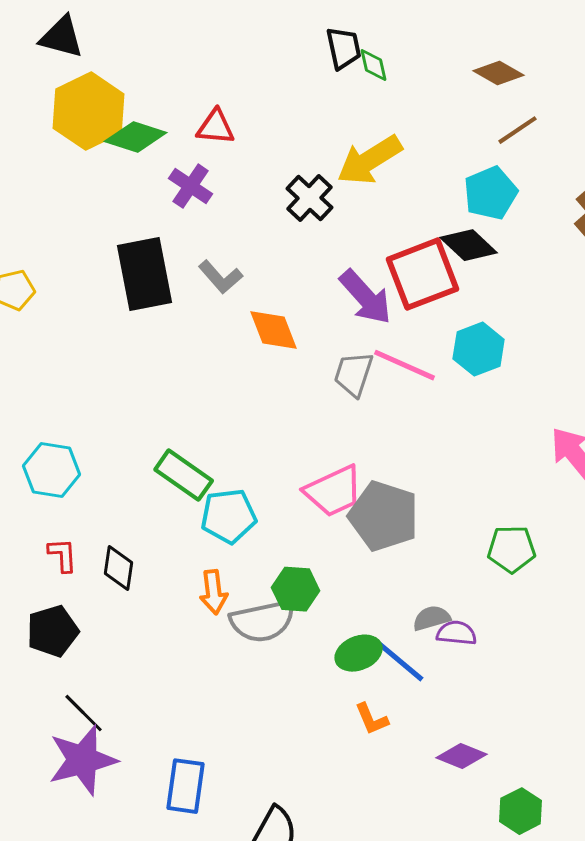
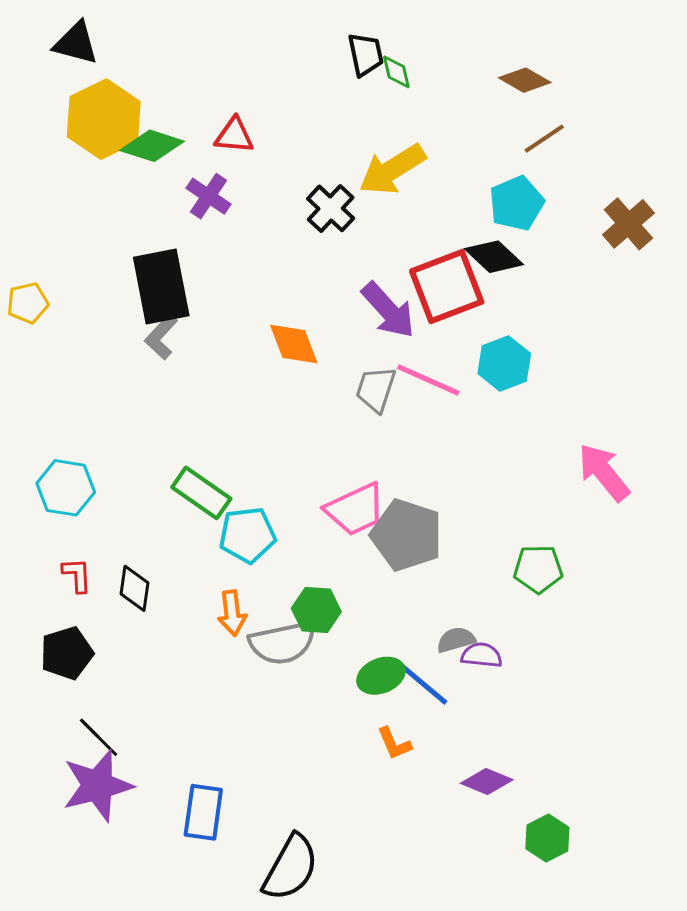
gray L-shape: (221, 277) -> (161, 337), moved, turned 84

